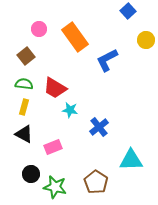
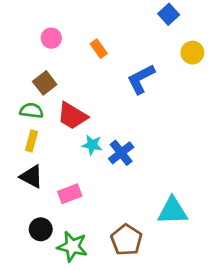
orange rectangle: (75, 37) -> (99, 49), size x0.5
brown square: (26, 56) -> (45, 83), moved
blue cross: (99, 127) -> (121, 153), moved

